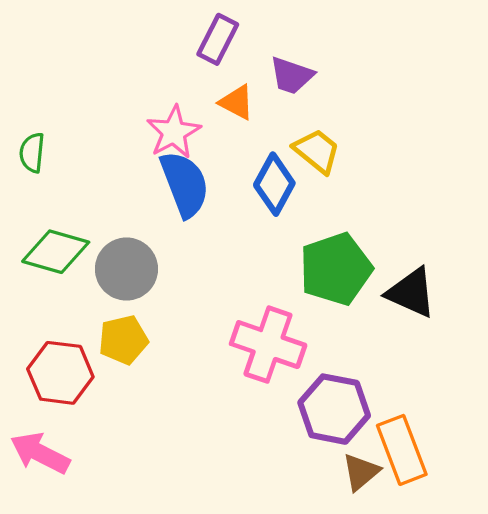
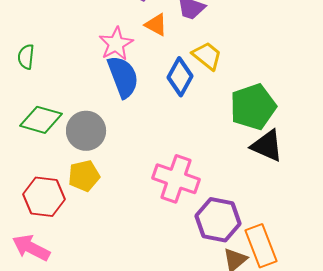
green pentagon: (336, 269) -> (253, 107), moved

